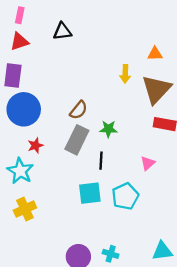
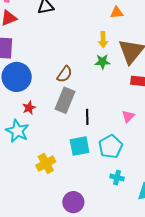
orange triangle: (155, 54) -> (117, 13), moved
green star: (108, 129) -> (102, 62), moved
yellow cross: (25, 209) -> (46, 164), moved
cyan cross: (111, 254) -> (117, 178), moved

